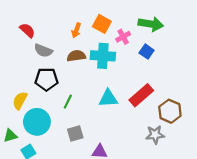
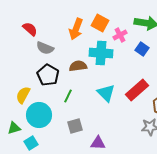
orange arrow: (76, 30) -> (76, 29), size x1.5
brown semicircle: (76, 56) -> (78, 66), moved
black pentagon: (46, 79) -> (48, 75), turned 30
cyan triangle: (108, 98) -> (106, 93), turned 48

